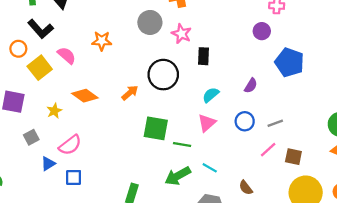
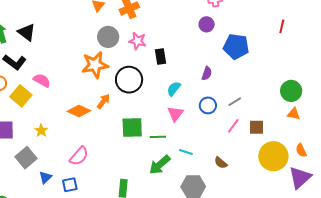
orange star: (102, 41) -> (95, 65), moved, size x1.5
orange diamond: (85, 96) -> (79, 111), moved
gray square: (31, 137) -> (26, 158), size x1.5
pink semicircle: (70, 145) -> (79, 156), moved

